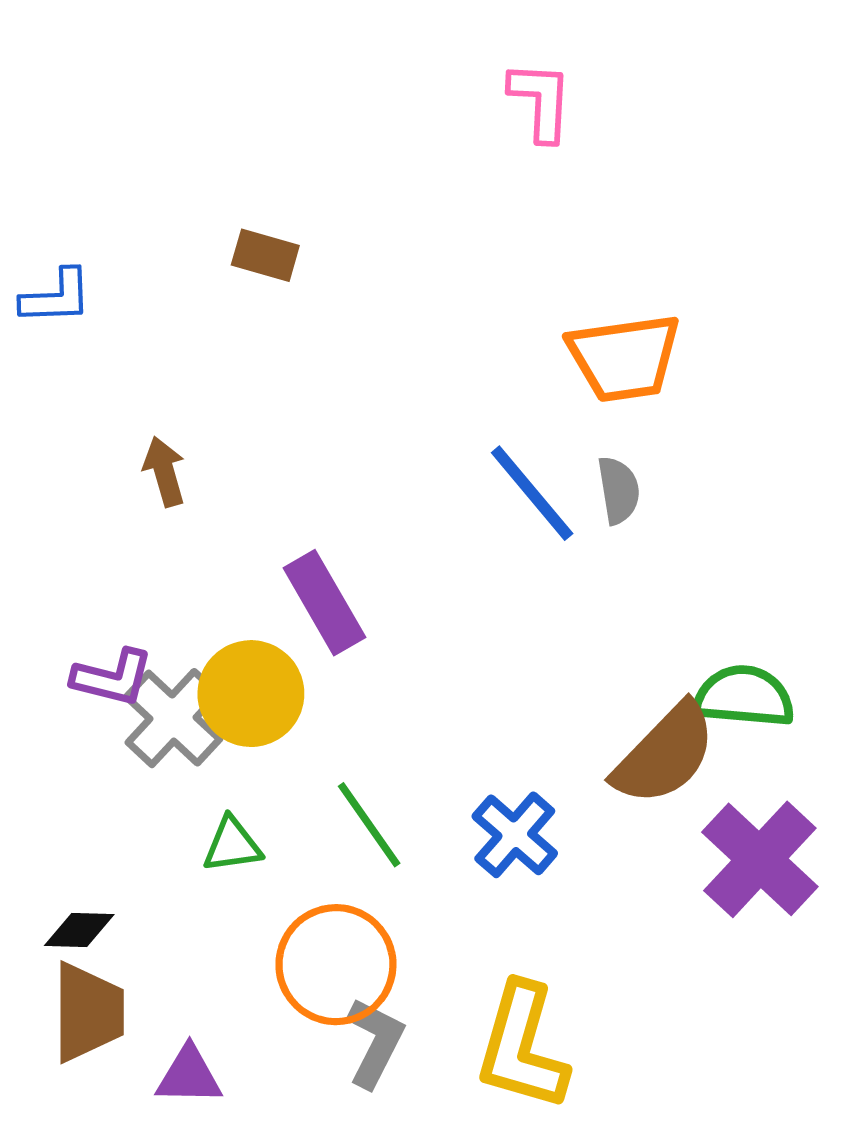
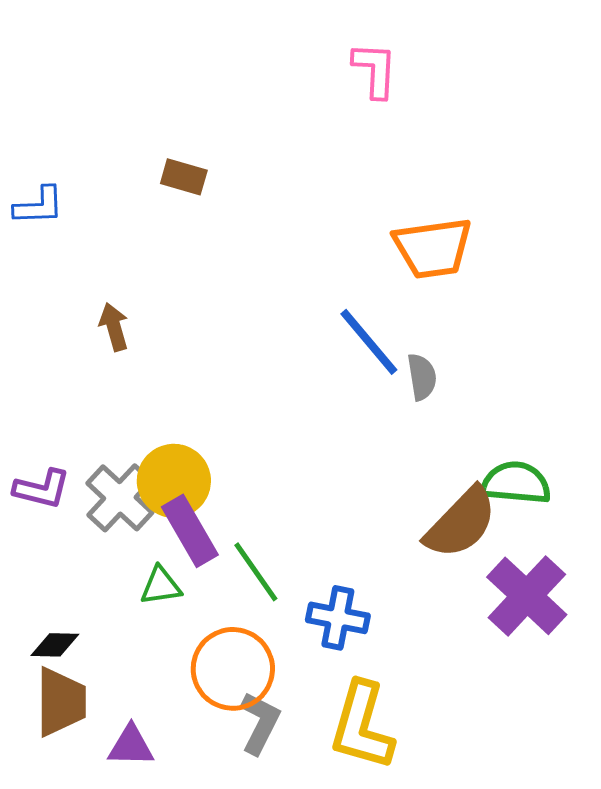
gray semicircle: (619, 490) -> (422, 377), moved
purple rectangle: (324, 603) -> (190, 531), moved
purple L-shape: (112, 678) -> (42, 489), moved
blue cross: (515, 835) -> (338, 618), moved, turned -30

